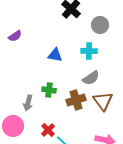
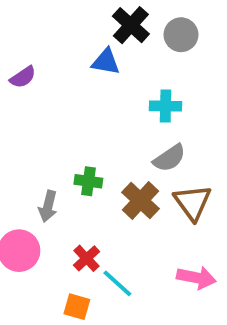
gray circle: (100, 25) -> (181, 35), moved
blue triangle: (55, 55) -> (106, 62), moved
brown cross: (76, 100) -> (140, 200), turned -30

